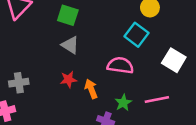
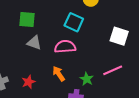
cyan square: (136, 35) -> (74, 22), moved
pink semicircle: (120, 65) -> (65, 47), moved
red star: (68, 80) -> (28, 82), moved

